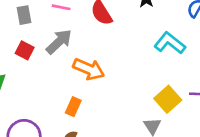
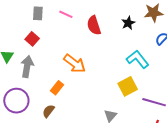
gray arrow: (59, 42) -> (27, 67), moved, turned -50
yellow square: (168, 99) -> (128, 86), moved

